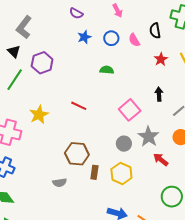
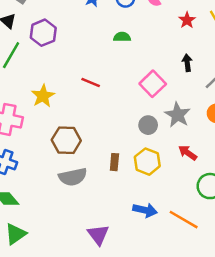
brown hexagon: (77, 154) -> (66, 140), moved
red arrow: (161, 160) -> (188, 153), moved
gray semicircle: (60, 183) -> (73, 177), size x1.6

